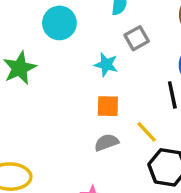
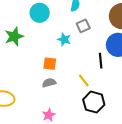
orange square: (108, 106) -> (50, 64), moved
gray semicircle: (106, 142) -> (49, 83), moved

